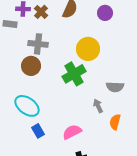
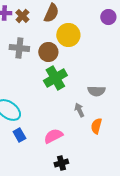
purple circle: (105, 13) -> (108, 17), moved
yellow circle: (88, 49) -> (68, 35), moved
brown circle: (31, 66) -> (48, 52), moved

